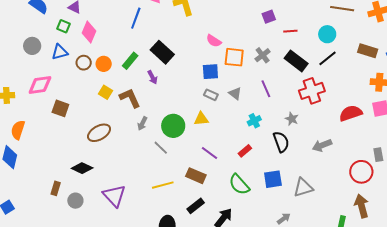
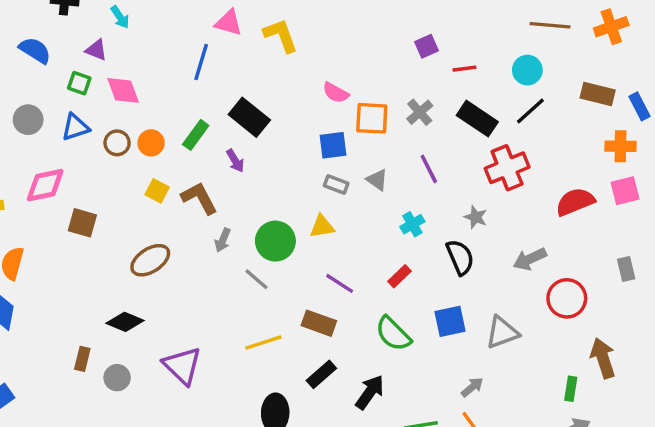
pink diamond: (89, 32) -> (123, 90), turned -40
red circle: (361, 172) -> (567, 298), moved

